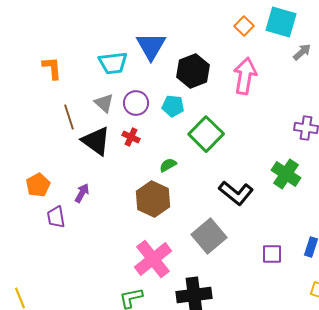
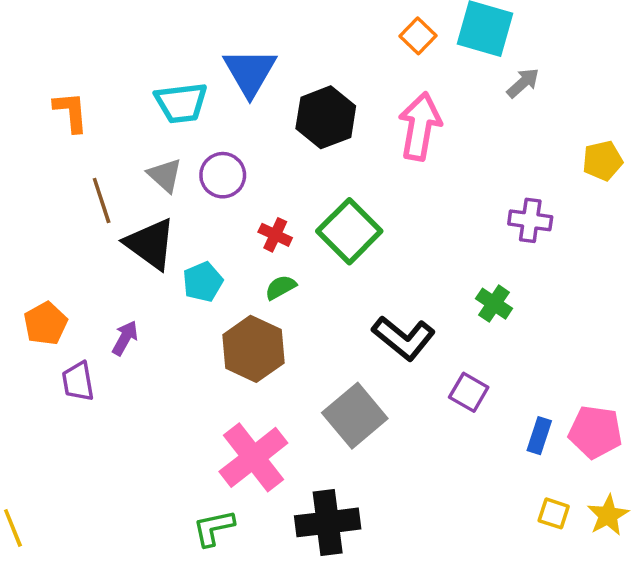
cyan pentagon: (173, 106) -> (203, 282), moved, turned -30
red cross: (131, 137) -> (275, 235), moved
green cross: (286, 174) -> (494, 304), size x0.7
purple square: (272, 254) -> (469, 392), moved, turned 30

